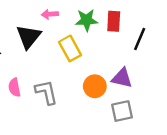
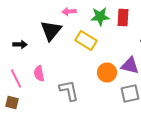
yellow rectangle: (70, 48) -> (86, 40), turned -30
gray L-shape: (46, 92) -> (69, 90), moved

